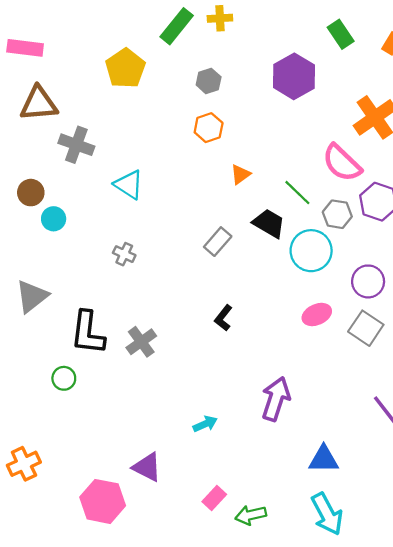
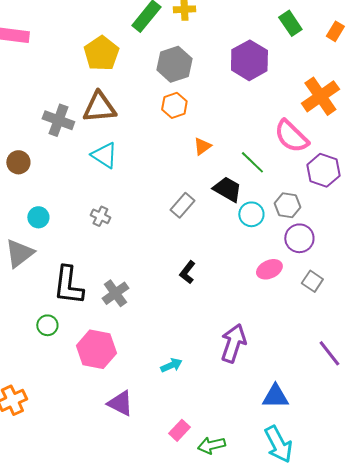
gray hexagon: (209, 81) -> (174, 64), size x1.6
brown triangle: (39, 104) -> (99, 107), moved
gray hexagon: (337, 214) -> (287, 205), moved
cyan circle: (54, 219) -> (38, 217), moved
cyan circle: (311, 251) -> (251, 214), moved, size x0.7
purple circle: (368, 281) -> (299, 238), moved
gray square: (366, 328) -> (312, 281), size x0.7
pink hexagon: (103, 501) -> (96, 349), moved

